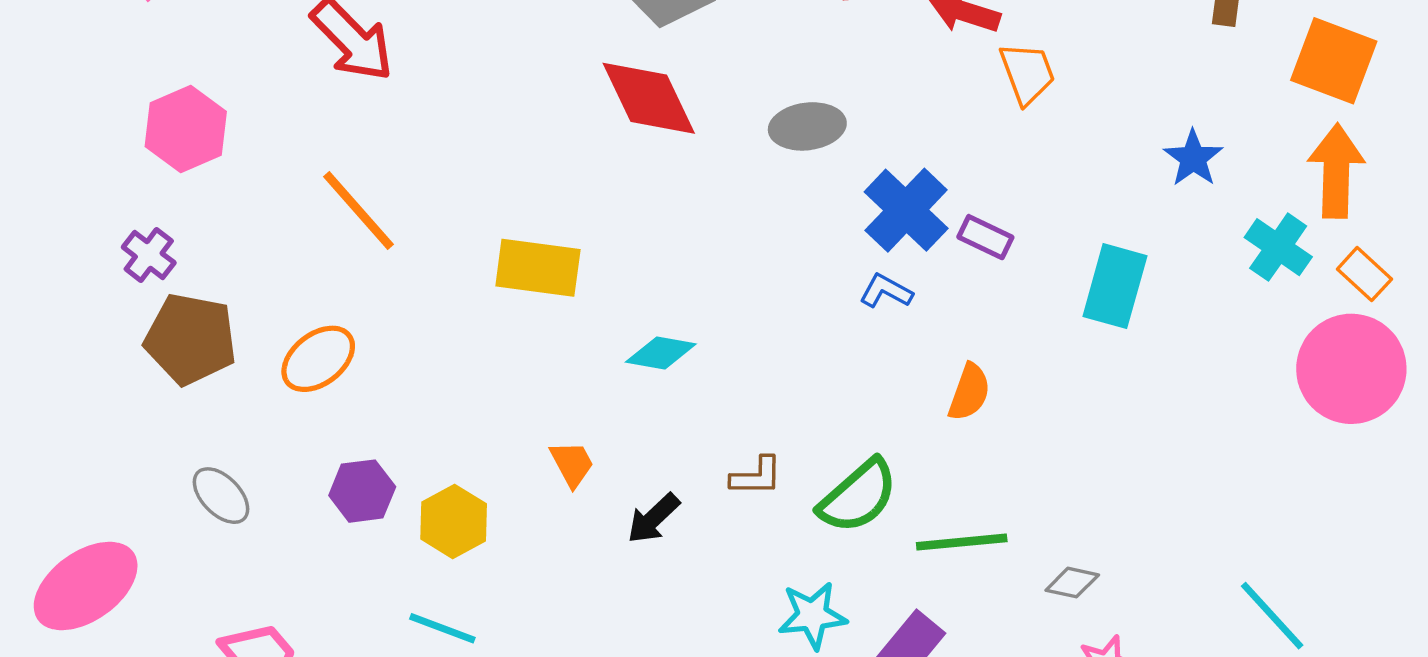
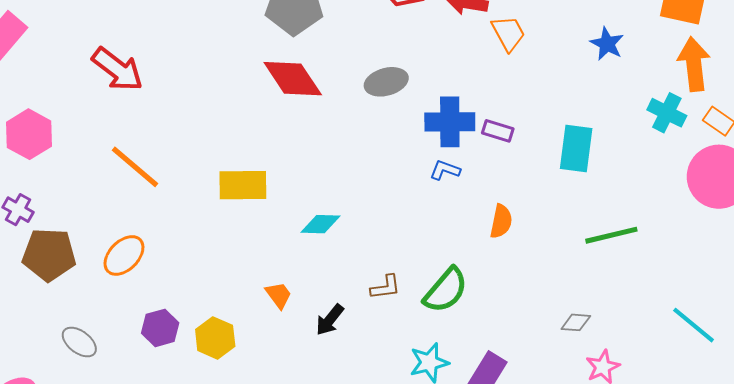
blue star: (1193, 158) -> (607, 44), moved
blue cross: (906, 210) -> (450, 122), turned -36
green line: (962, 542) -> (611, 235), moved

